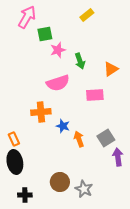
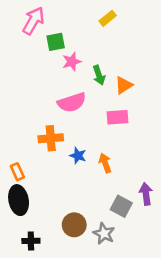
orange triangle: (111, 69) -> (124, 85), moved
gray square: (106, 138) -> (121, 206), moved, turned -30
orange arrow: (79, 139) -> (105, 163), moved

